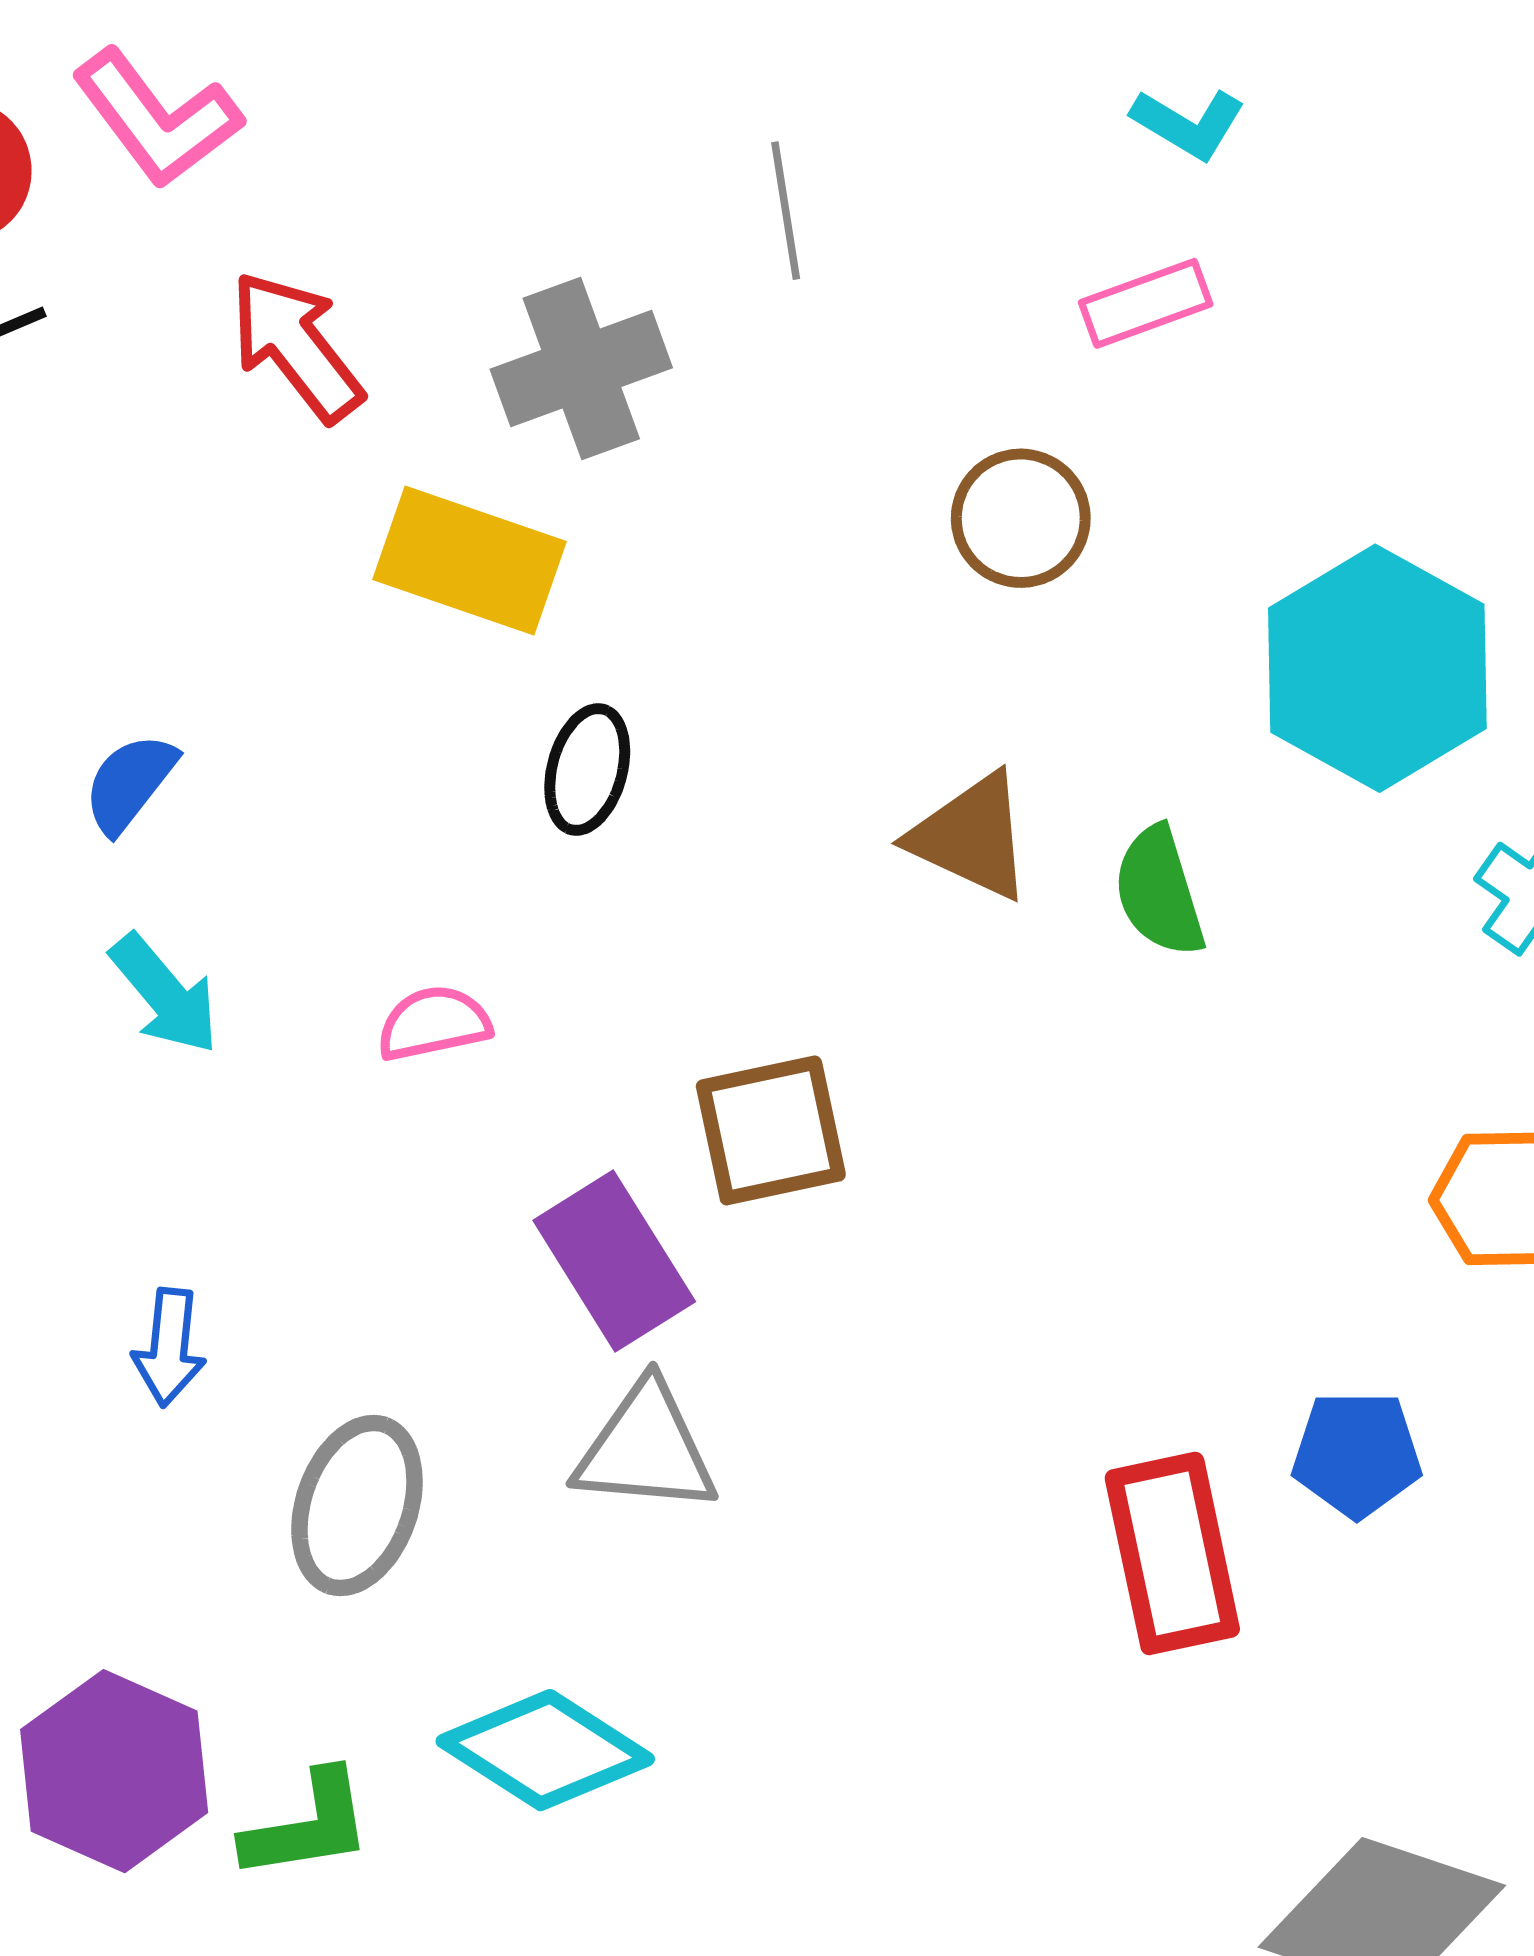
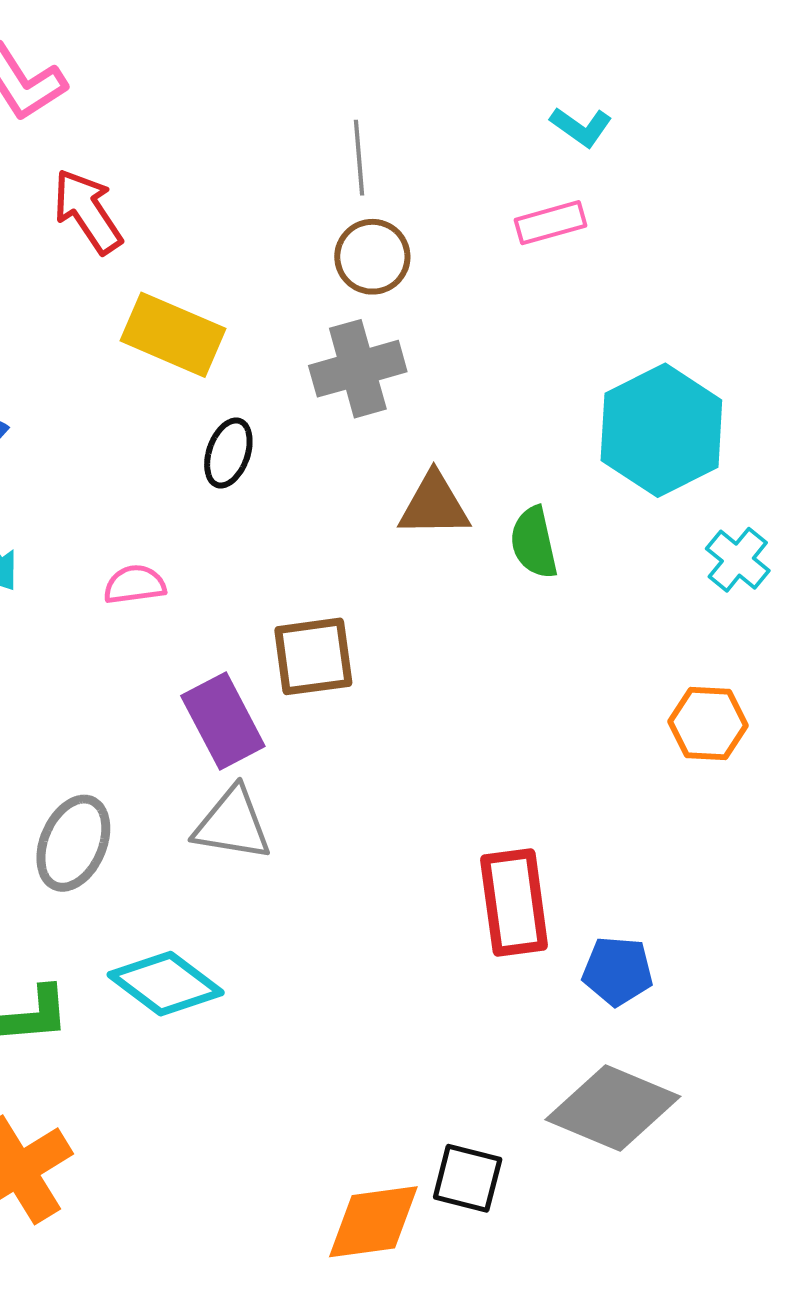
gray cross: (581, 369) -> (358, 369), moved
brown circle: (1021, 518) -> (372, 257), moved
brown triangle: (971, 837) -> (434, 505), turned -30
blue pentagon: (1357, 1454) -> (618, 971), moved

